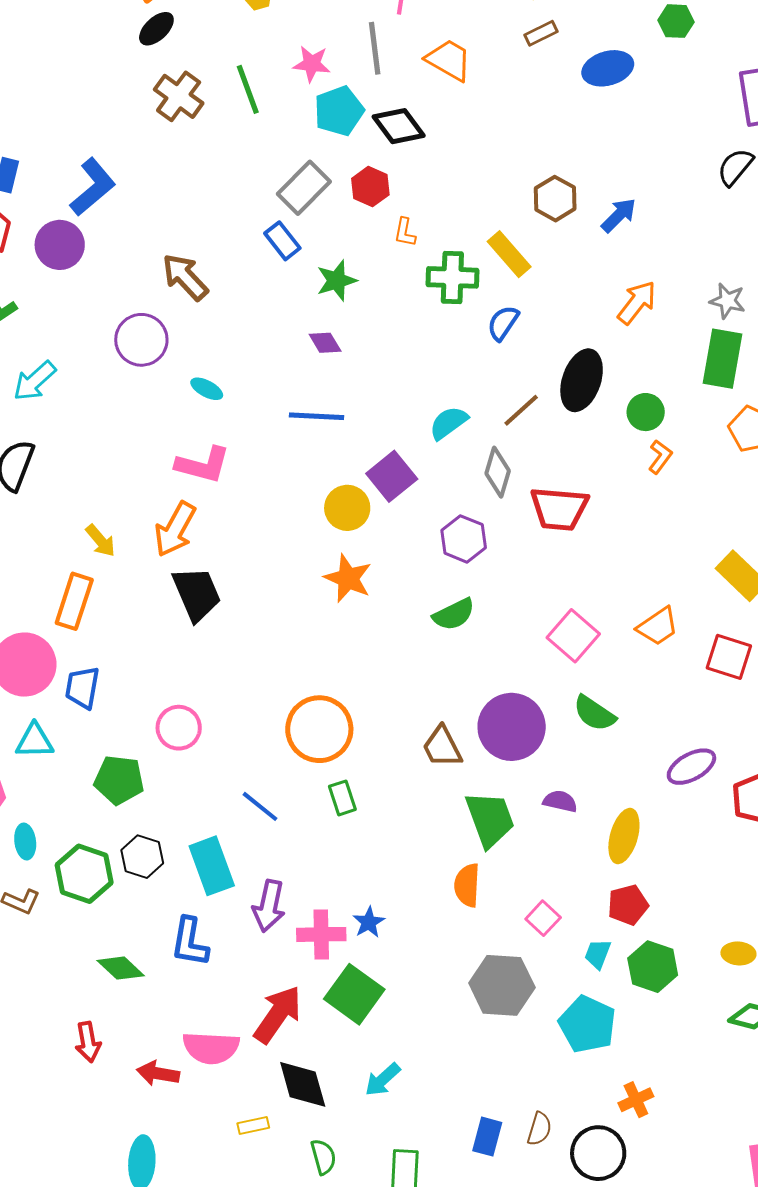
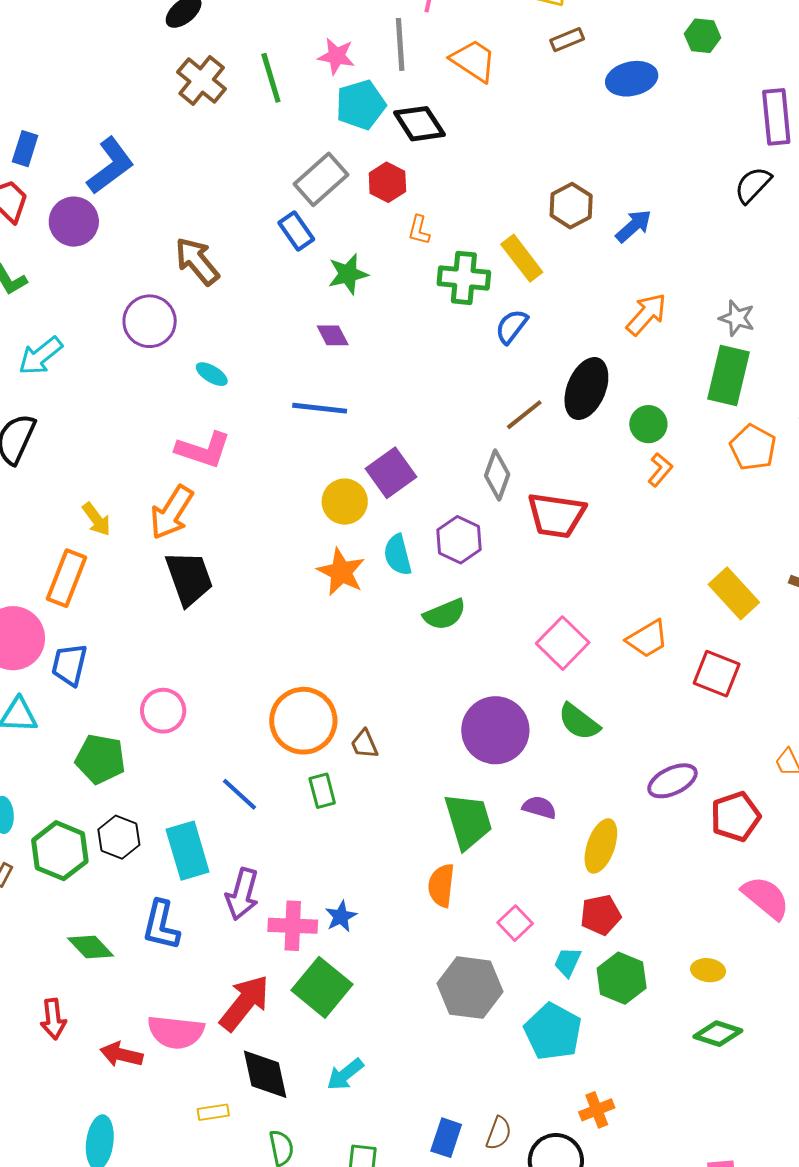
cyan semicircle: (448, 423) -> (398, 555), moved, turned -72
brown trapezoid: (442, 747) -> (364, 744), moved, size x0.7

